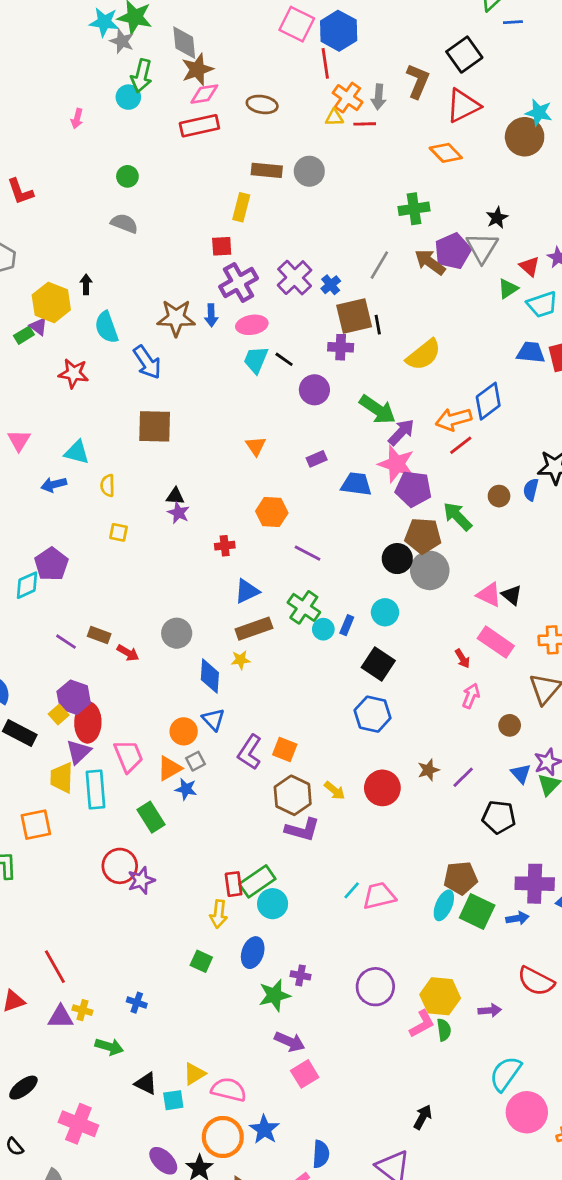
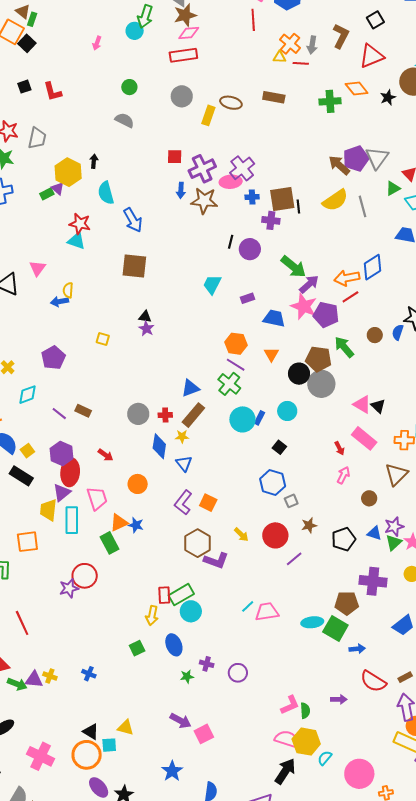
black square: (464, 55) -> (375, 20), size x0.7
red line: (325, 63) -> (253, 20), moved
brown ellipse: (262, 104) -> (231, 103), moved
brown rectangle: (267, 170) -> (274, 97), moved
gray circle: (309, 171) -> (182, 96), moved
green cross: (414, 209) -> (330, 101), moved
black star: (497, 218) -> (388, 97), moved
red square: (222, 246) -> (175, 157), moved
gray line: (379, 265) -> (362, 206), moved, turned -50
blue cross: (331, 285) -> (252, 197), moved, turned 32
brown star: (176, 318) -> (204, 201), moved
pink ellipse: (252, 325) -> (231, 182), moved
yellow semicircle: (424, 355) -> (335, 200), moved
black line: (284, 359) -> (231, 242), moved, turned 64
cyan trapezoid: (256, 360) -> (212, 284), moved
orange triangle: (256, 446) -> (271, 354), moved
cyan triangle: (77, 452) -> (76, 241), moved
yellow semicircle: (108, 486) -> (68, 290), moved
purple pentagon: (413, 489) -> (326, 315), moved
orange hexagon: (272, 512) -> (236, 344), moved
red cross: (225, 546) -> (165, 415), moved
cyan diamond: (27, 585) -> (28, 395), moved
green cross: (304, 607) -> (229, 384), moved
brown rectangle: (254, 629) -> (193, 415), turned -35
cyan circle: (323, 629) -> (242, 419), size x1.6
red arrow: (128, 653) -> (106, 455), moved
black square: (378, 664) -> (279, 447), size x0.6
yellow square: (59, 715) -> (27, 451), moved
blue triangle: (213, 719) -> (184, 463), moved
gray square: (196, 761) -> (291, 501), moved
orange triangle: (169, 768) -> (119, 523), moved
blue triangle: (521, 774) -> (374, 533), turned -35
purple line: (463, 777) -> (294, 559), moved
brown hexagon: (293, 795) -> (198, 543), moved
black pentagon: (499, 817) -> (344, 539), moved, turned -30
brown pentagon: (461, 878) -> (347, 603), moved
purple star: (141, 880) -> (69, 588), moved
purple cross: (535, 884) -> (373, 581), moved
cyan ellipse: (444, 905) -> (312, 622), turned 55
blue arrow: (517, 918) -> (357, 649), moved
blue ellipse: (253, 953) -> (174, 645), turned -45
green square: (201, 961) -> (137, 648), turned 35
red line: (55, 967) -> (22, 623), moved
purple circle: (375, 987) -> (238, 673), moved, size x0.7
green star: (275, 995) -> (187, 676), size x0.6
yellow hexagon: (440, 996) -> (306, 742), moved
purple arrow: (290, 1042) -> (180, 721), moved
green arrow: (109, 1047) -> (17, 684), moved
yellow triangle: (194, 1074) -> (126, 728), turned 42
cyan semicircle: (505, 1074) -> (325, 758), moved, size x0.6
pink semicircle: (229, 1090) -> (287, 739), moved
black arrow: (423, 1117) -> (285, 771), size x1.5
orange circle: (223, 1137) -> (87, 755), moved

